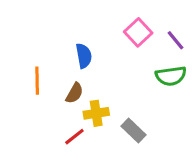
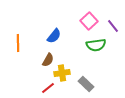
blue semicircle: (84, 56) -> (54, 36), turned 49
green semicircle: (171, 76) -> (96, 45), moved
orange line: (37, 81) -> (18, 43), moved

